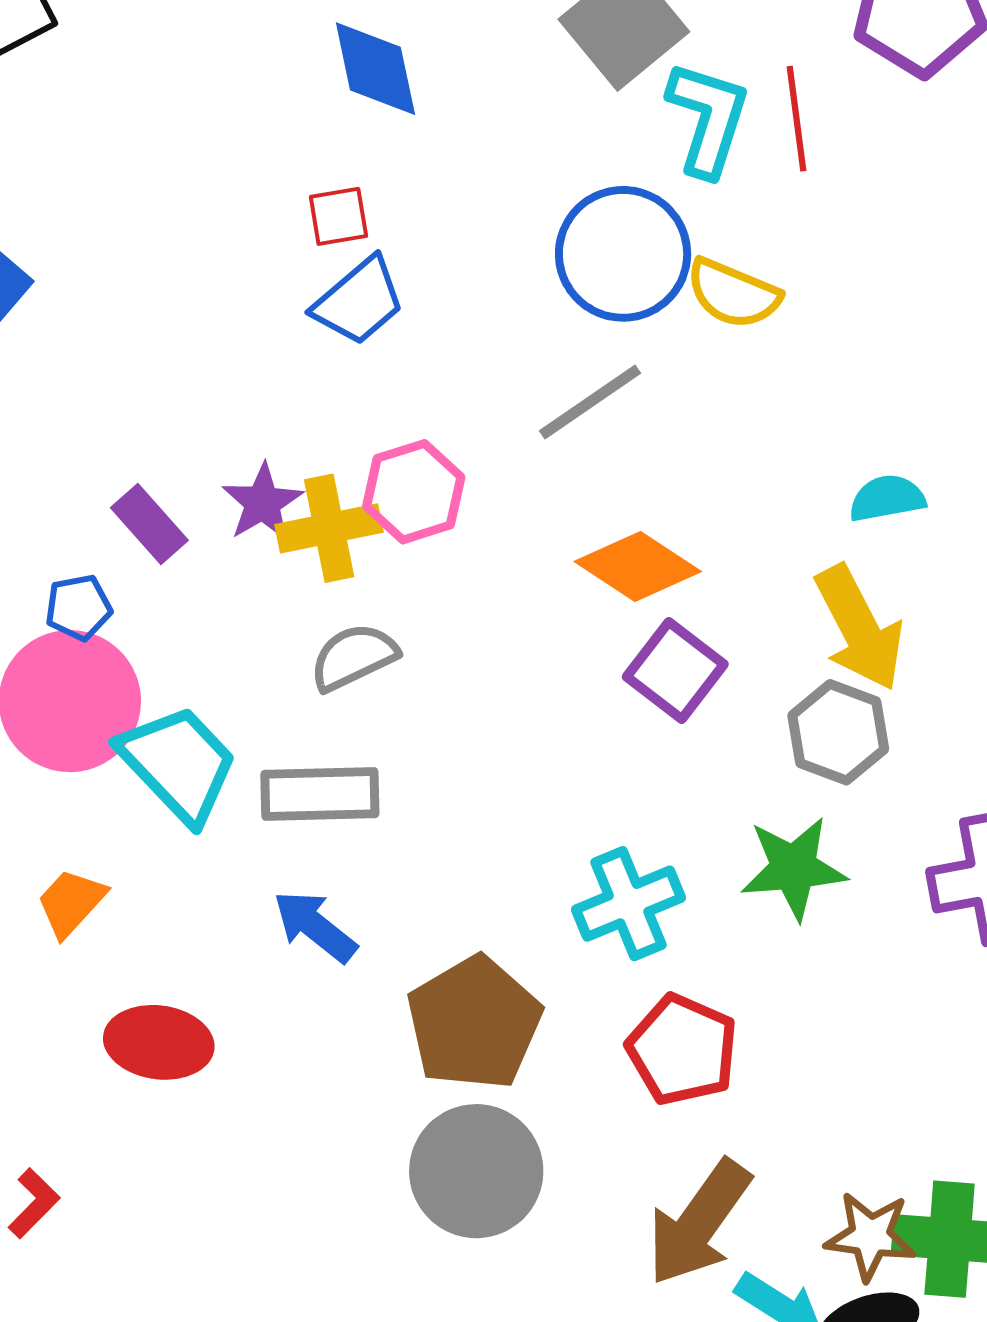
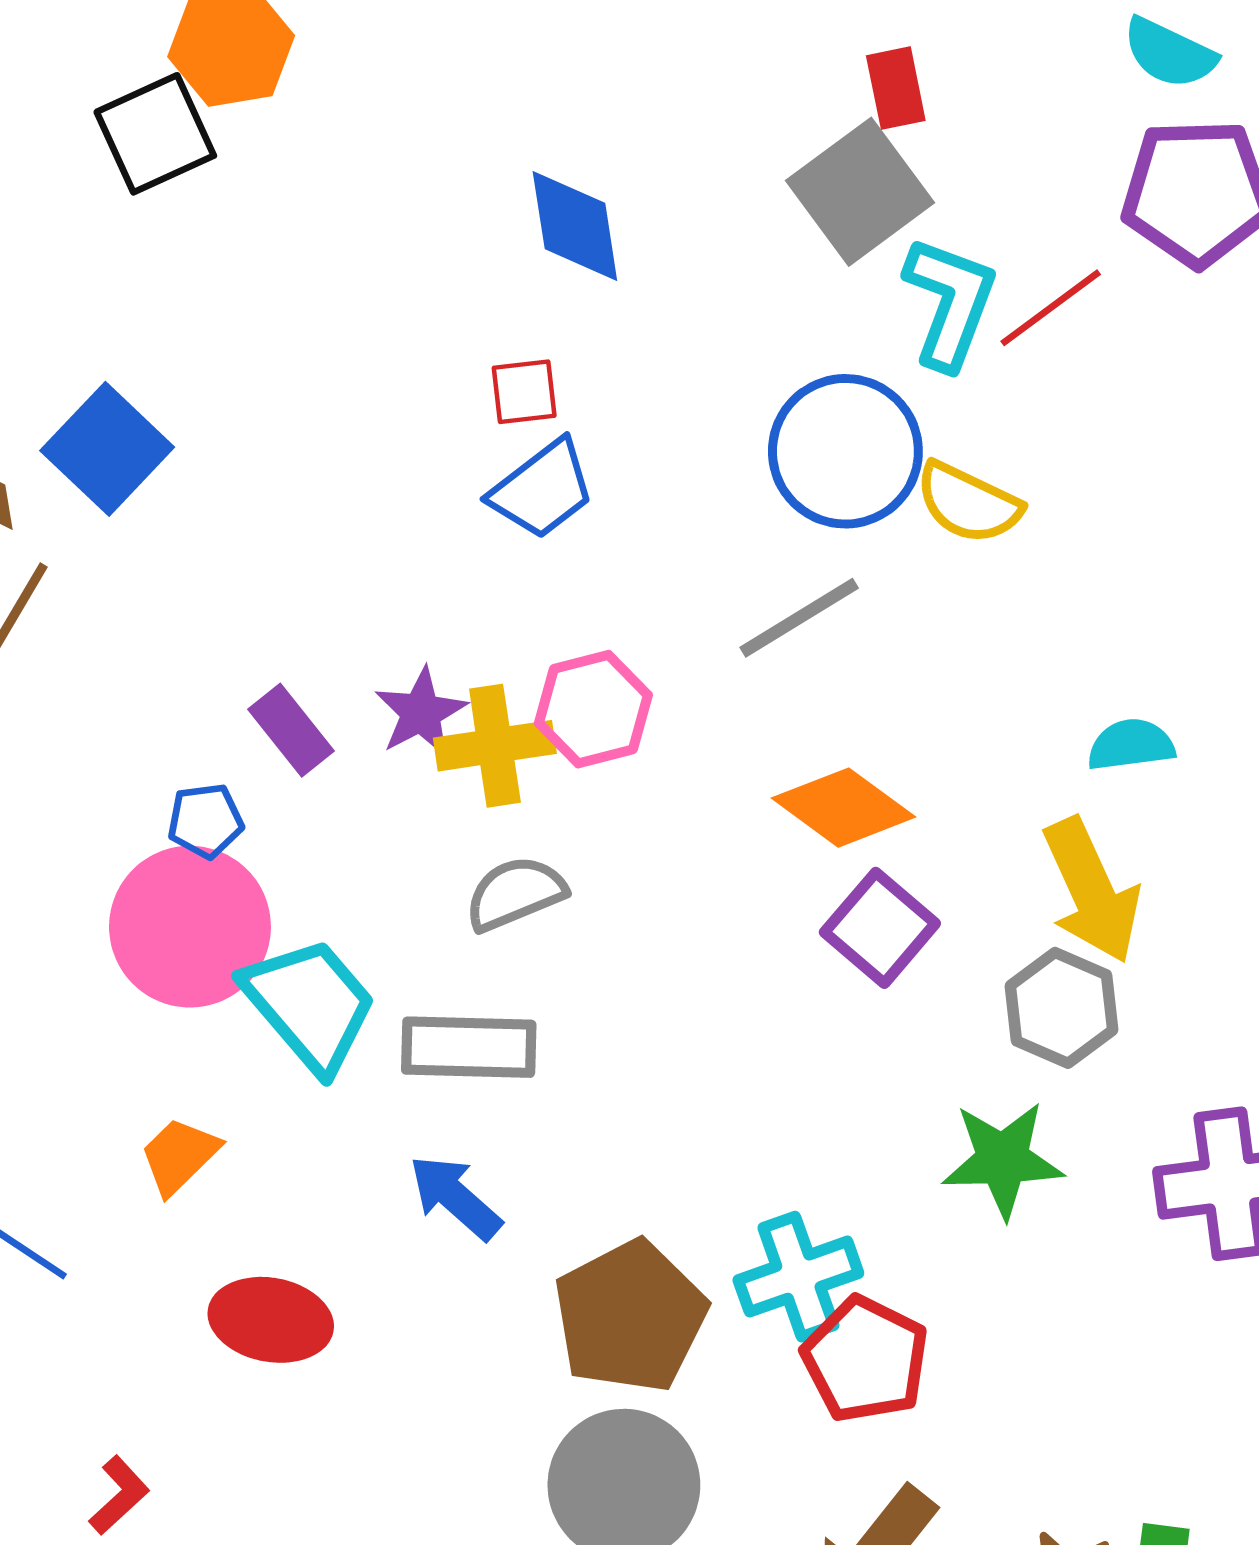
red line: (796, 119) -> (1051, 308), turned 58
cyan cross: (628, 904) -> (798, 1277), moved

